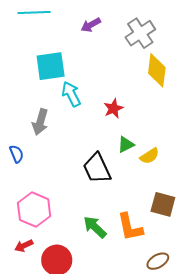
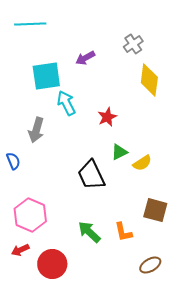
purple arrow: (91, 25) -> (85, 58), moved
gray cross: (140, 33) -> (133, 44), size x0.7
orange L-shape: (130, 227) -> (123, 232), size x0.7

